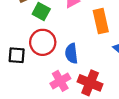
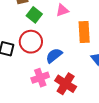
blue semicircle: (71, 53) -> (54, 56), turned 48

